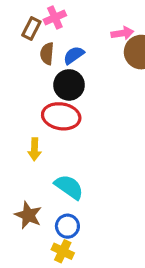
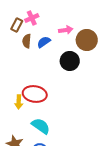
pink arrow: (122, 33) -> (66, 30), moved
black circle: (69, 85) -> (70, 61), moved
red ellipse: (61, 116) -> (35, 94), moved

